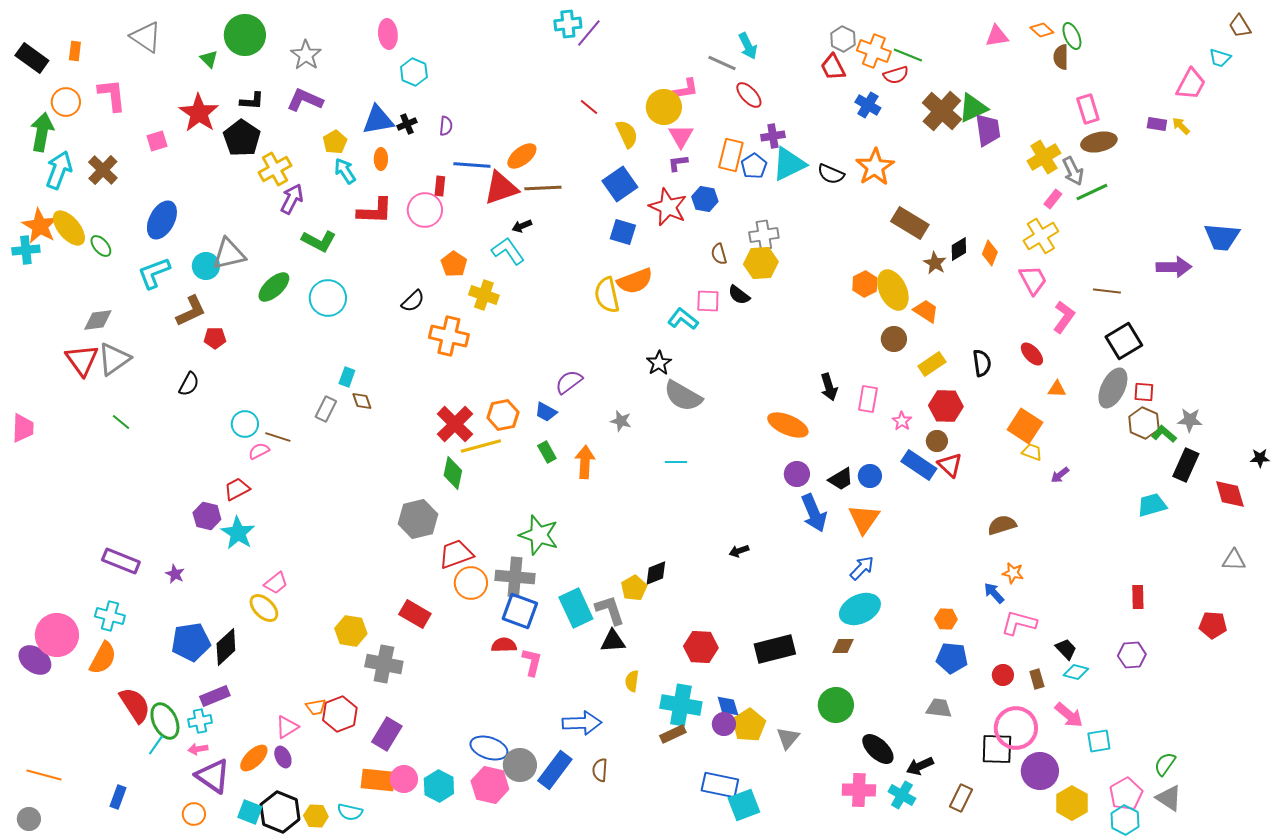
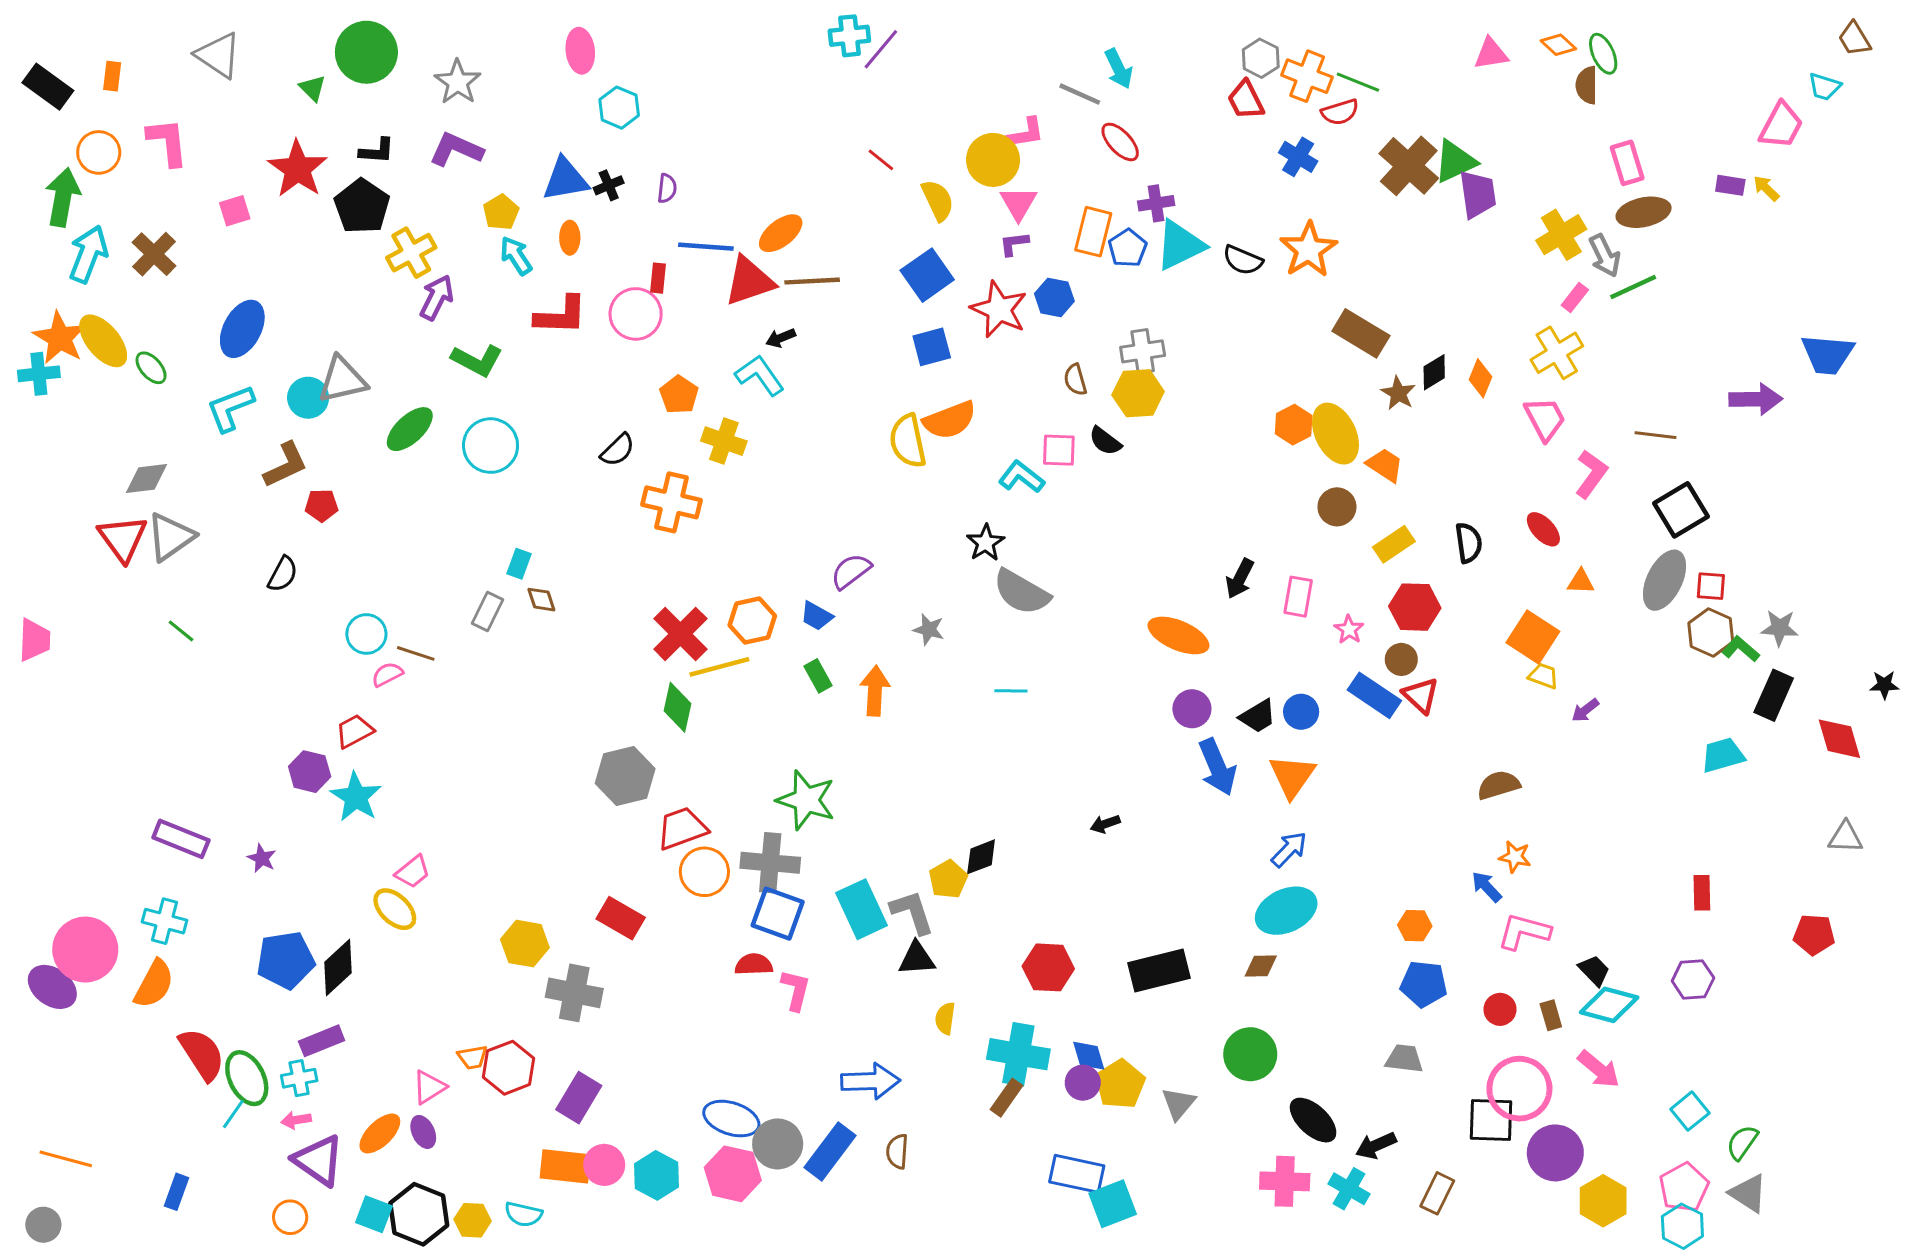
blue square: (623, 232) -> (932, 347), turned -32
black arrow: (829, 387) -> (1240, 579), turned 44
cyan diamond: (1076, 672) -> (1609, 1005), size x1.5
brown rectangle: (673, 734) -> (1006, 1098), turned -30
cyan square: (1099, 741) -> (1690, 1111), moved, turned -30

